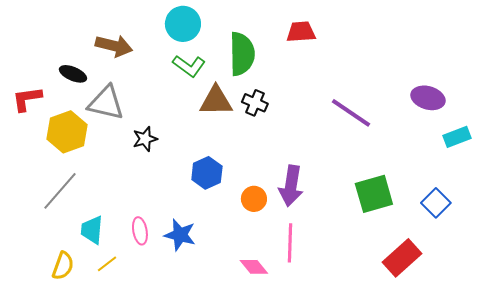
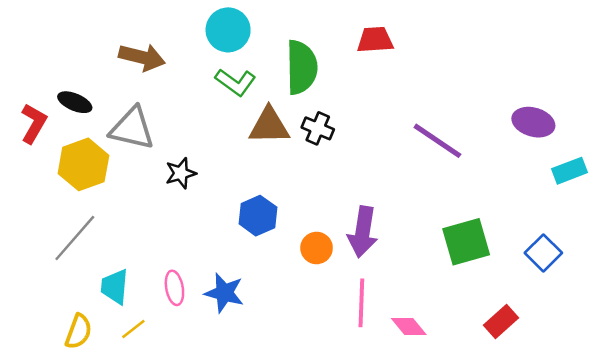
black ellipse: (73, 74) -> (75, 102), moved
red L-shape: (27, 99) -> (34, 123), turned 128
red rectangle: (402, 258) -> (501, 322), size x0.7
pink diamond: (254, 267) -> (409, 327), moved

